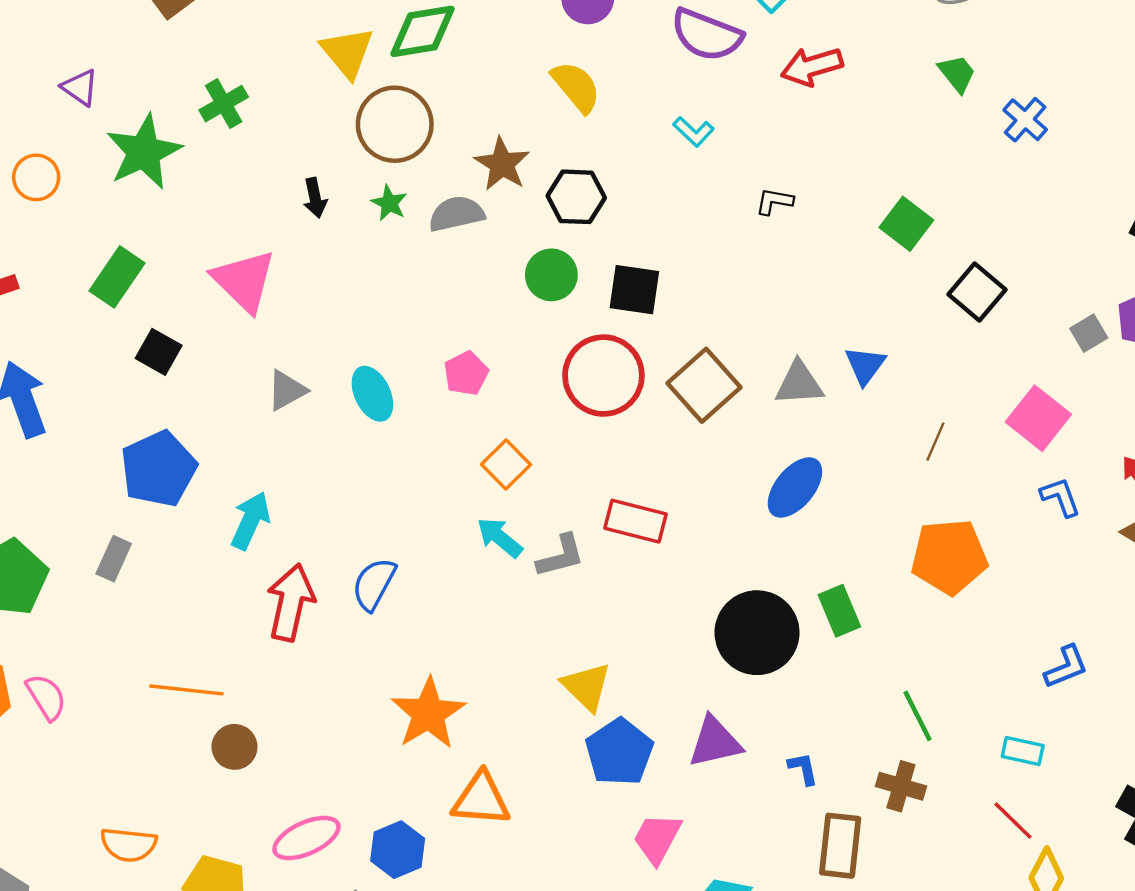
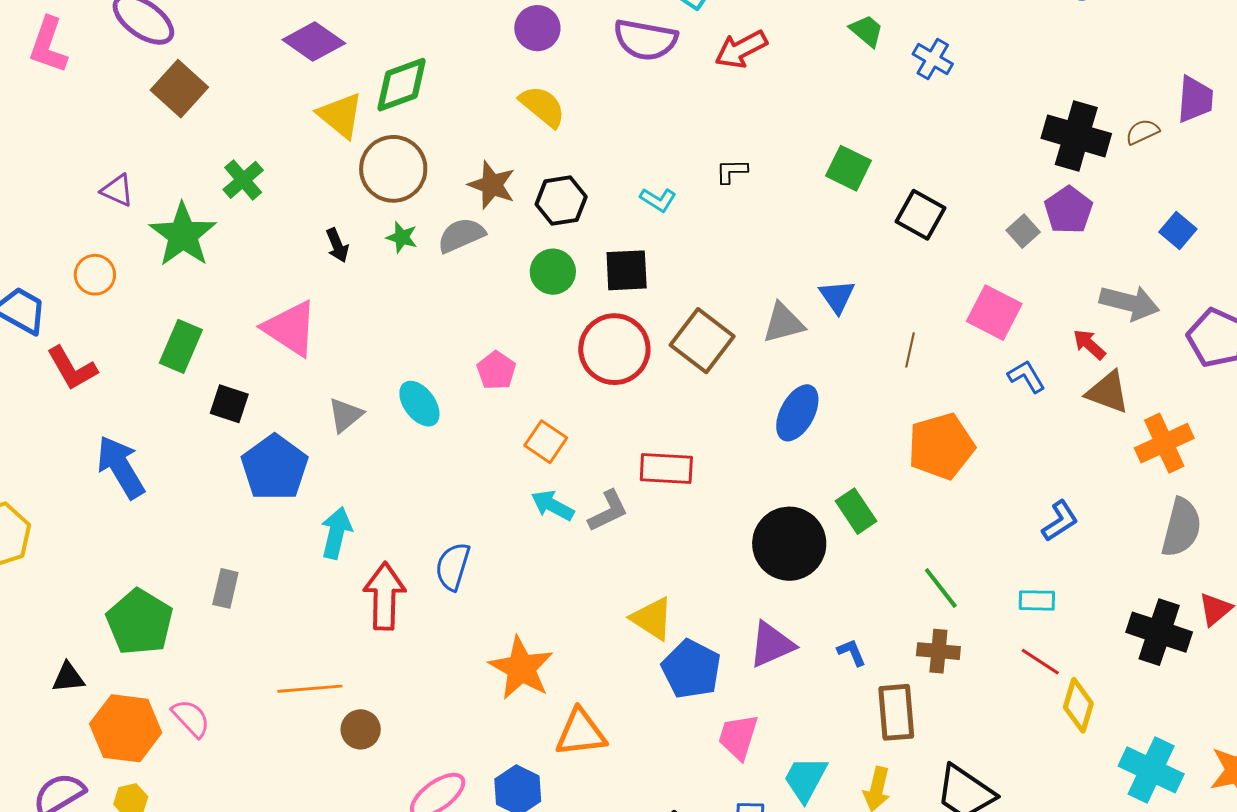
cyan L-shape: (693, 132) -> (658, 200), moved
blue pentagon: (159, 469) -> (275, 468), moved

